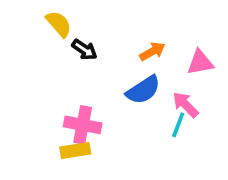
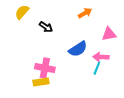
yellow semicircle: (59, 24) -> (22, 12), moved, turned -98
orange arrow: (152, 51) -> (85, 13), moved
pink arrow: (185, 105) -> (101, 57), turned -42

